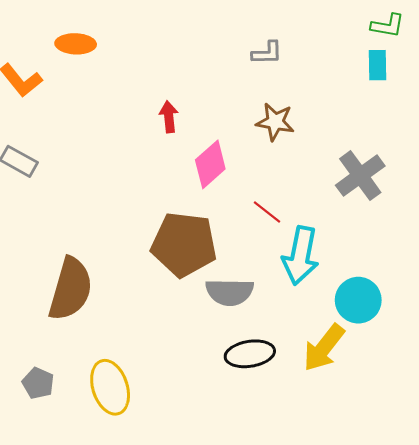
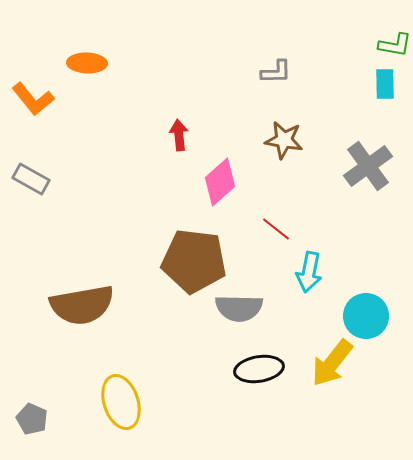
gray cross: (360, 176) -> (368, 166), moved
cyan arrow: (300, 256) -> (309, 272), size x0.7
brown semicircle: (71, 289) -> (82, 305), turned 64
gray pentagon: (38, 383) -> (32, 419), moved

